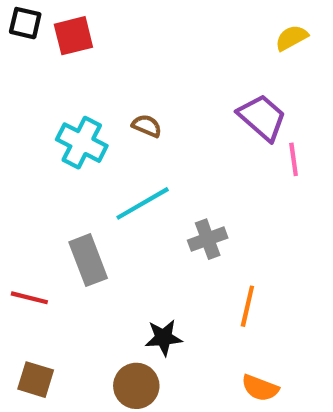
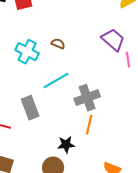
gray cross: (208, 239) -> (87, 98), size x1.4
orange line: (247, 306) -> (89, 125), moved

